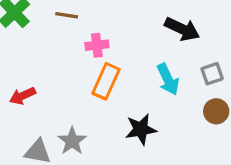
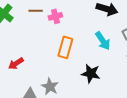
pink cross: (97, 45) -> (55, 16), moved
black star: (141, 129) -> (91, 73), turned 30

